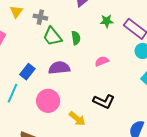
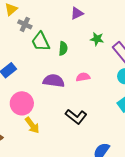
gray cross: (40, 17) -> (25, 24), moved
purple semicircle: (59, 68) -> (54, 81), moved
yellow arrow: (77, 119) -> (32, 125), moved

